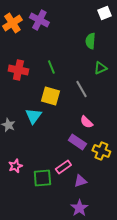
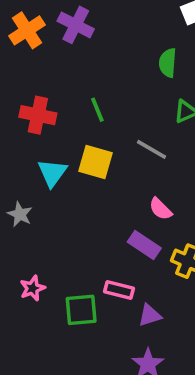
gray line: (81, 89) -> (151, 149), turned -30
cyan triangle: (33, 116) -> (52, 173), moved
pink rectangle: (63, 167) -> (119, 290), turned 49

